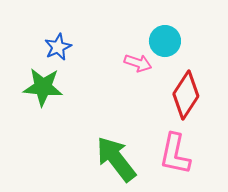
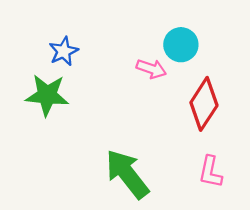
pink L-shape: (175, 154) -> (210, 172), moved, size x0.7

